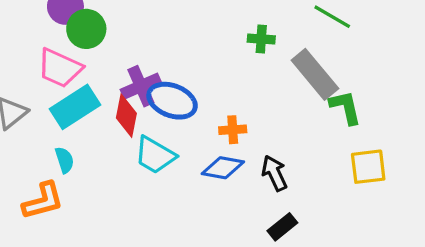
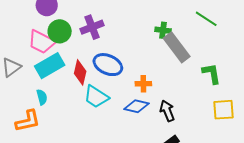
green circle: (86, 29) -> (60, 31), moved
gray rectangle: (315, 74) -> (177, 47), moved
purple cross: (141, 86) -> (92, 27), moved

